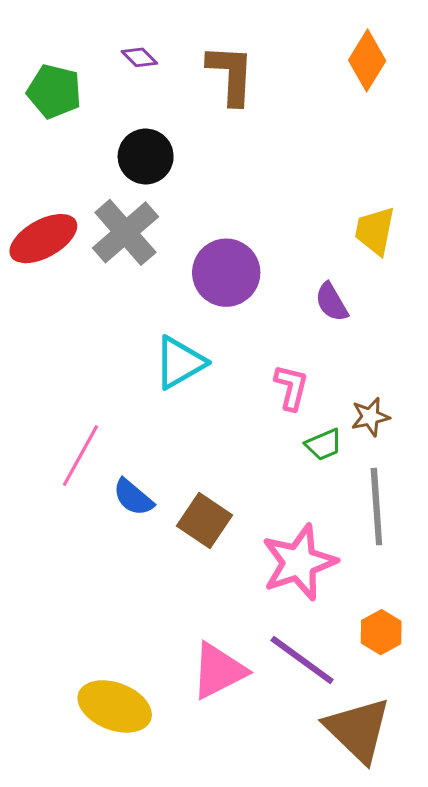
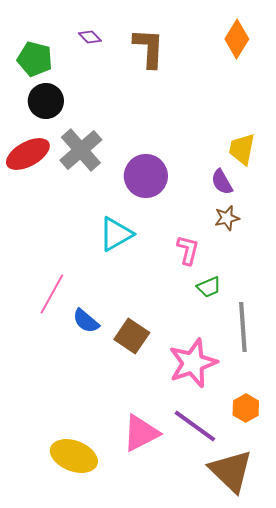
black circle: (146, 156) -> (46, 101), moved
purple semicircle: (332, 302) -> (222, 182), moved
brown star: (370, 417) -> (227, 218), moved

